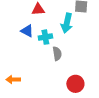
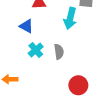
cyan cross: (45, 37) -> (36, 50), moved, turned -32

